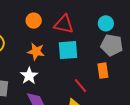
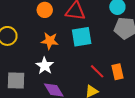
orange rectangle: (103, 71) -> (118, 72), moved

